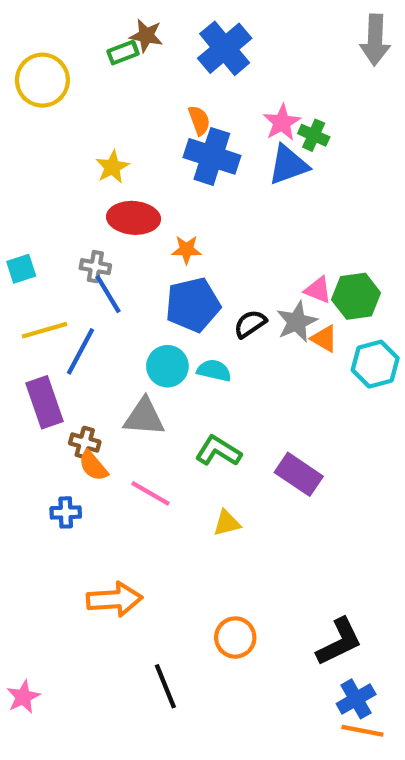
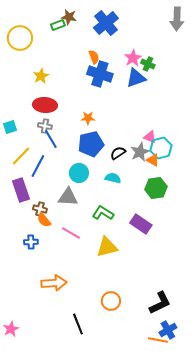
yellow star: (112, 167) -> (41, 76), moved
red ellipse: (134, 218) -> (45, 105), moved
green hexagon: (356, 296) -> (156, 188), moved
yellow line: (44, 330) -> (21, 156), turned -30
cyan hexagon: (375, 364) -> (161, 148), moved
cyan semicircle: (214, 370) -> (113, 178), moved
yellow triangle: (227, 523) -> (107, 247), size x1.6
orange line: (362, 731) -> (158, 340), moved

